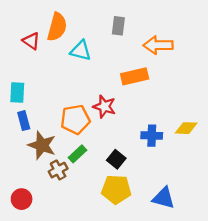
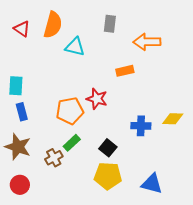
red triangle: (31, 41) -> (22, 29), moved
orange rectangle: (135, 76) -> (125, 71), size x0.7
brown star: (42, 145) -> (18, 147), moved

